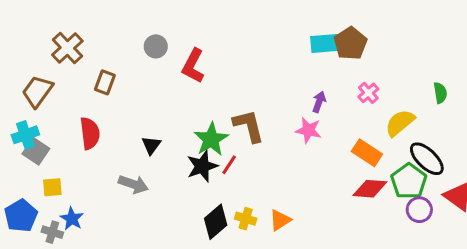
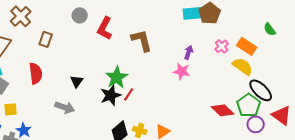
green semicircle: (440, 93) -> (270, 29), moved, turned 152
yellow semicircle: (400, 123) -> (243, 66), turned 75
brown L-shape: (249, 126) -> (142, 40), moved
orange rectangle: (367, 153) -> (247, 46), moved
red diamond: (370, 189) -> (223, 110), turned 40

